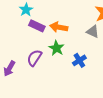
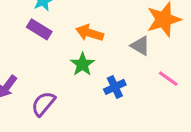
purple rectangle: (37, 26) -> (39, 29), moved
purple semicircle: (34, 58) -> (43, 104), moved

